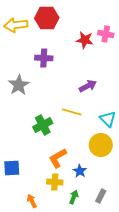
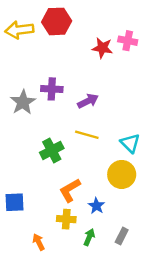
purple cross: (44, 58) -> (52, 89), moved
purple arrow: (88, 86) -> (88, 101), moved

